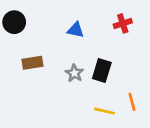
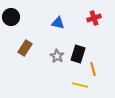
brown rectangle: (32, 63) -> (25, 48), turned -49
orange line: (132, 102) -> (93, 69), moved

